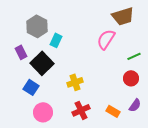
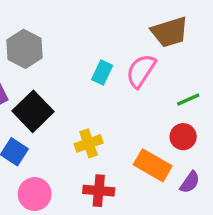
cyan rectangle: (56, 40) -> (102, 73), moved
red cross: (81, 110) -> (99, 191), turned 30
orange rectangle: (113, 111) -> (153, 165), moved, size x1.5

